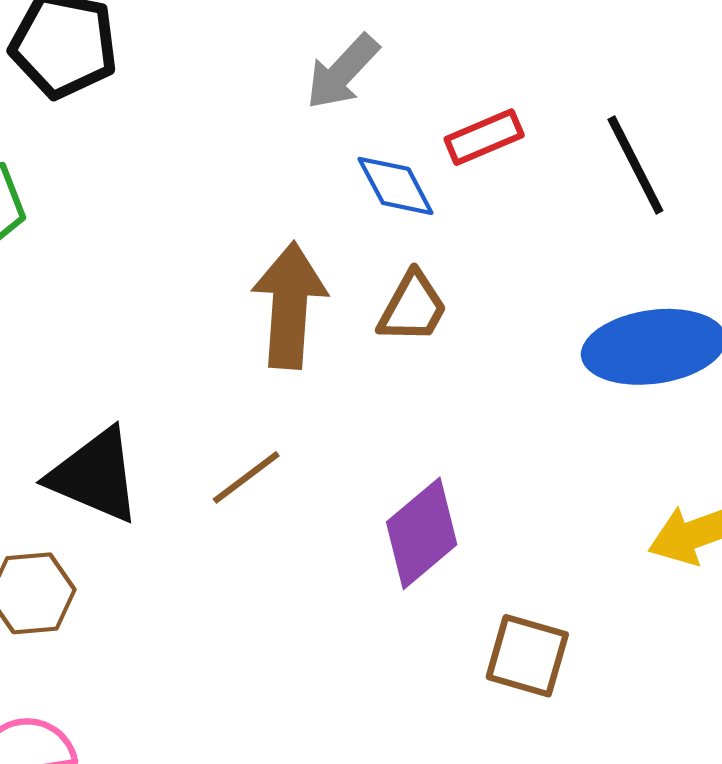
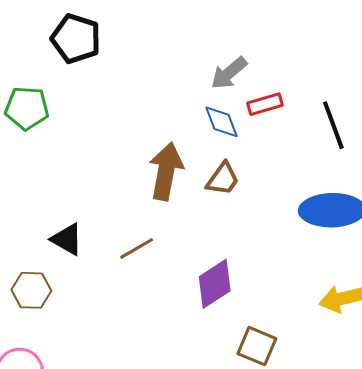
gray arrow: (342, 72) -> (229, 73), moved
black triangle: (95, 476) -> (67, 239), size x0.7

